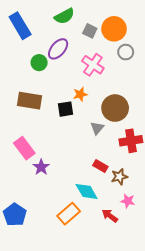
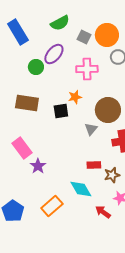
pink cross: (93, 65) -> (87, 69), turned -35
red rectangle: (100, 166) -> (94, 165), turned -32
orange rectangle: (69, 214) -> (52, 206), moved

